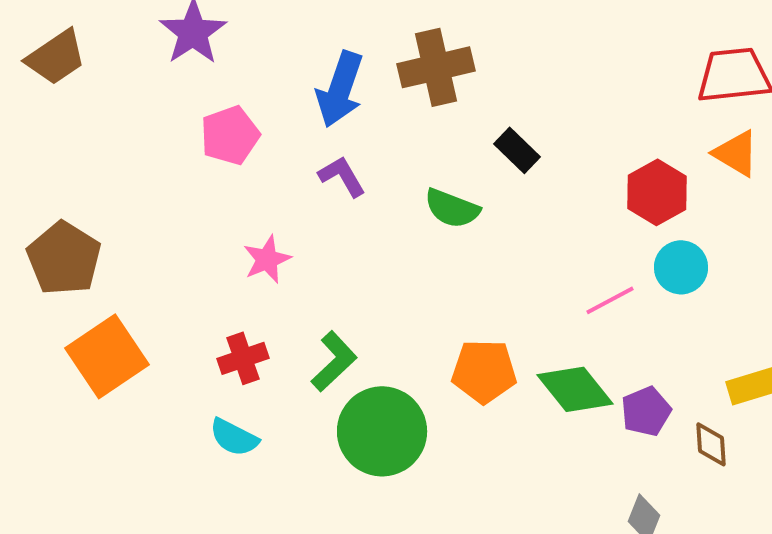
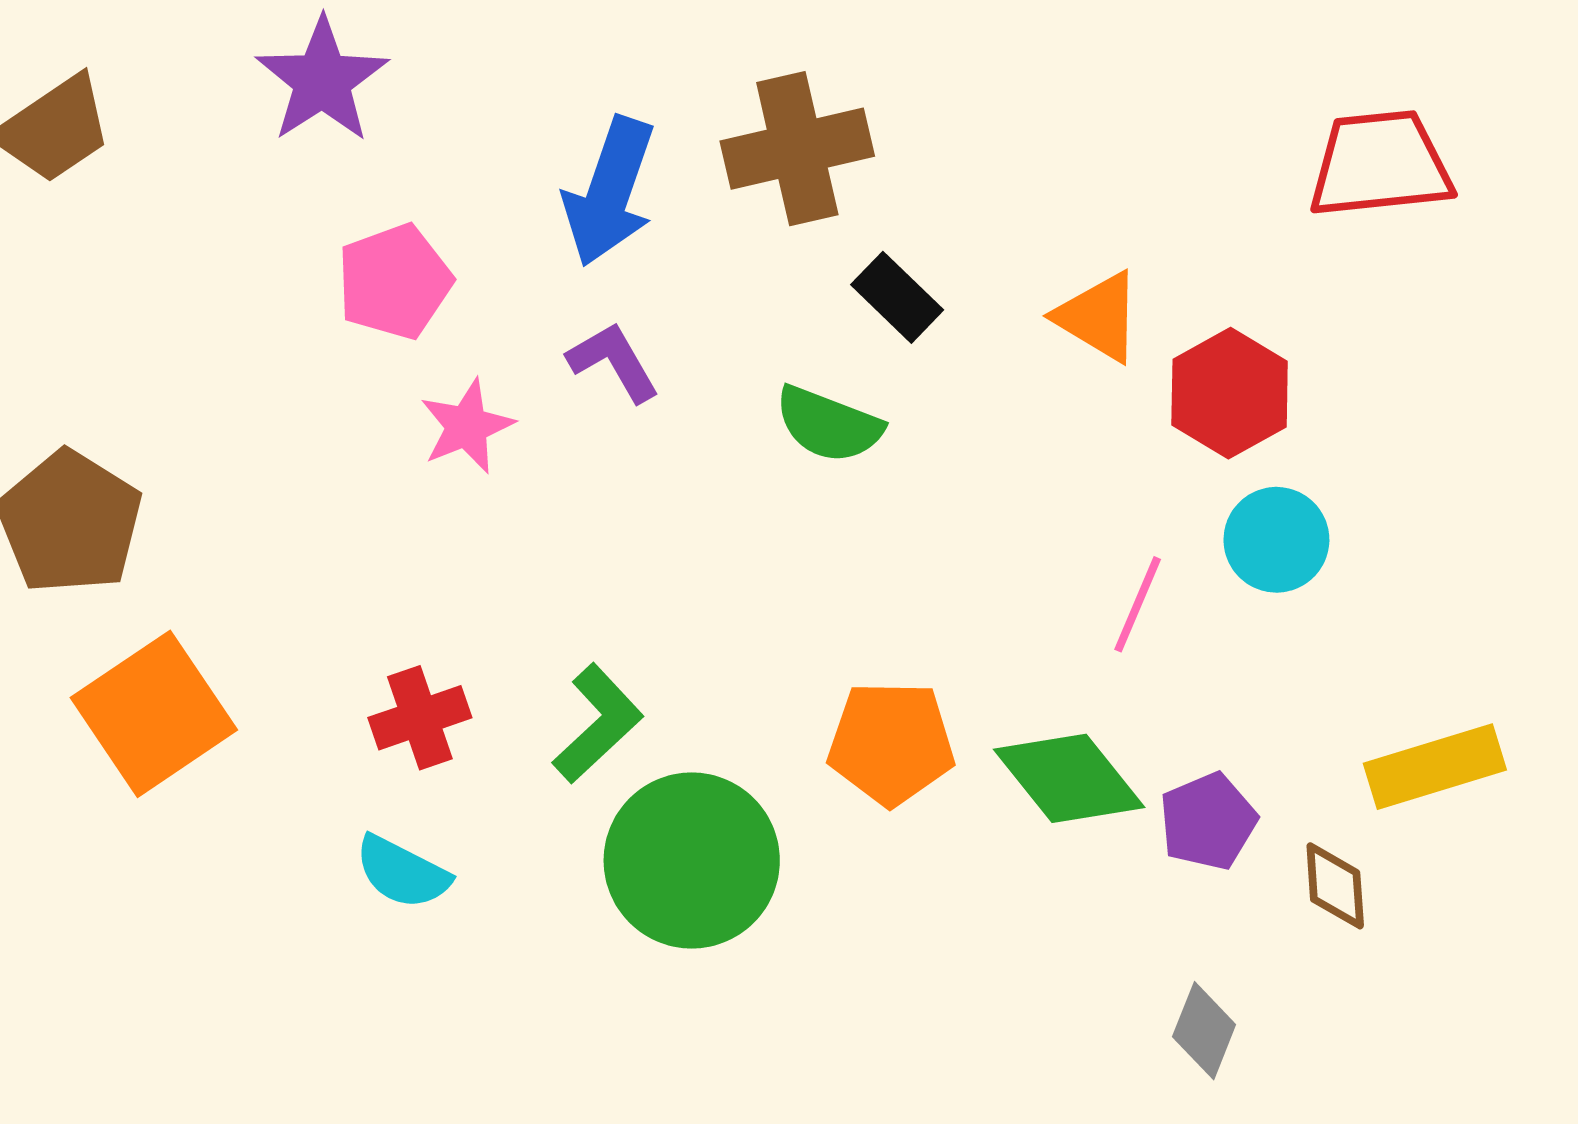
black rectangle: (517, 150) -> (897, 297), moved
orange triangle: (736, 153) -> (1098, 317), moved
pink star: (267, 259) -> (467, 426), moved
pink line: (610, 300) -> (1138, 604), turned -39

